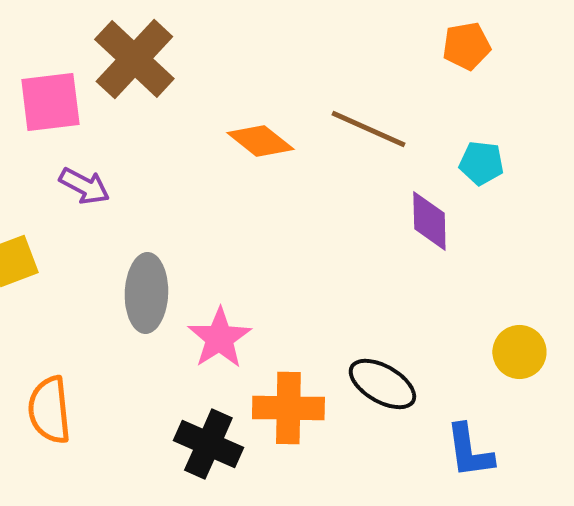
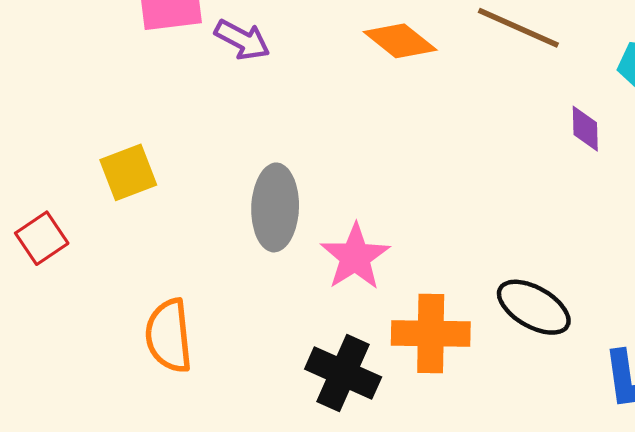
purple arrow: (84, 186) -> (242, 40), moved
purple diamond: (429, 221) -> (585, 129), size x0.7

